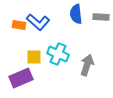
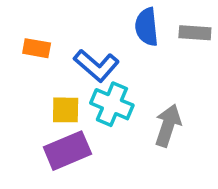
blue L-shape: (38, 22) -> (96, 66), moved
purple rectangle: (21, 78) -> (67, 151), moved

